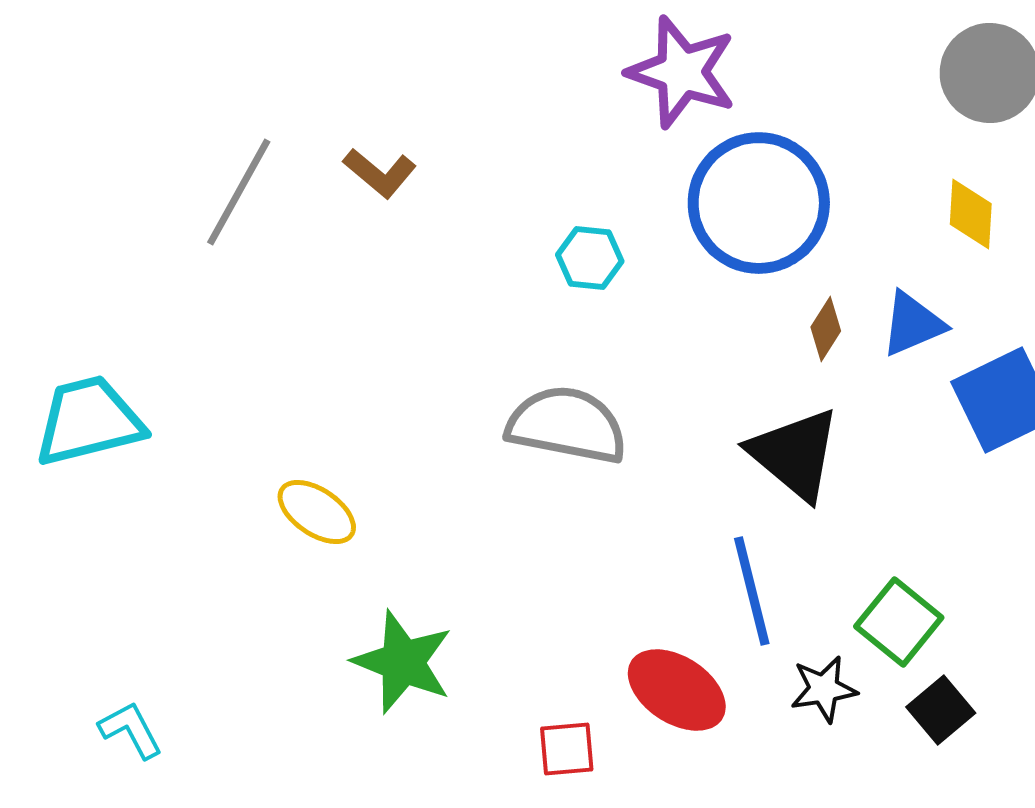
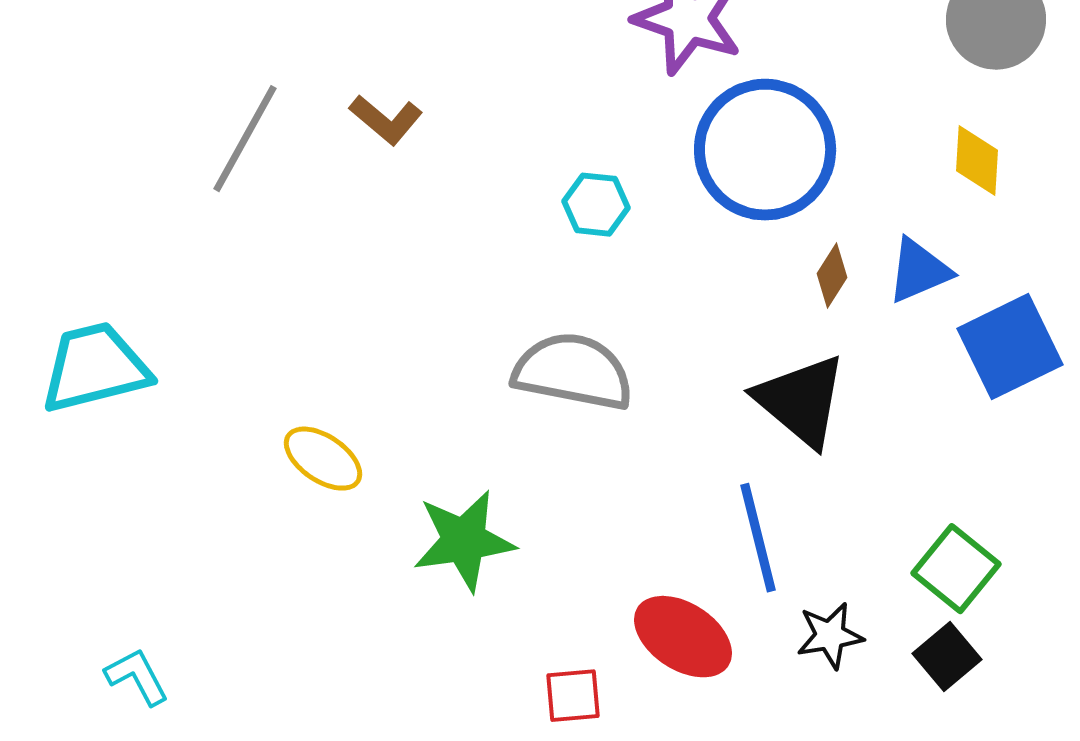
green square: (899, 622) -> (956, 569), moved
green star: (403, 662) -> (464, 541), moved, turned -30

